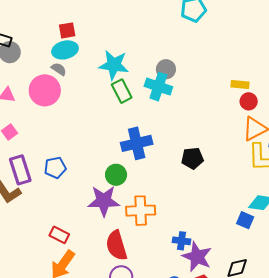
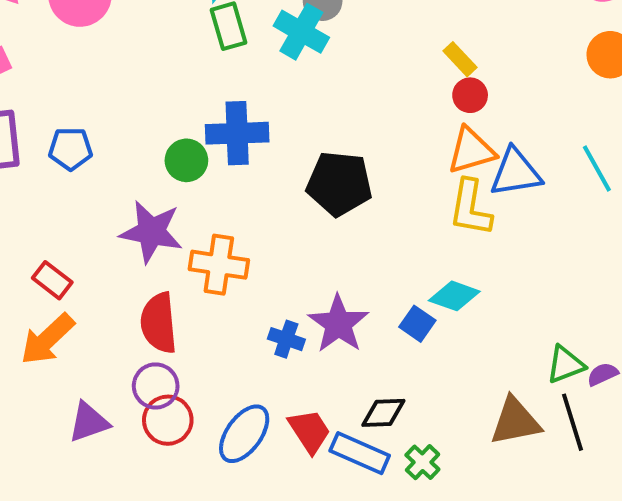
yellow rectangle: (240, 84) -> (460, 59), turned 30
black pentagon: (192, 158) -> (339, 184), size x1.5
green circle: (116, 175) -> (186, 160), moved
purple star: (197, 257) -> (338, 324), moved

